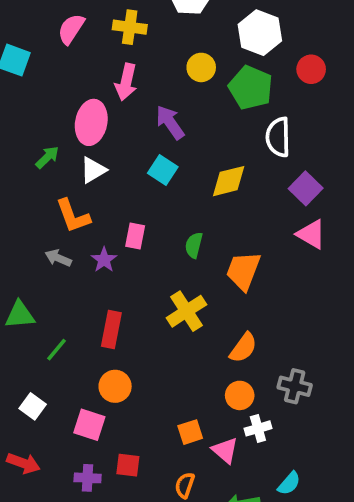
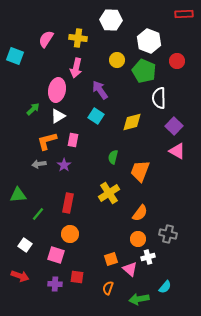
orange L-shape: (73, 216) -> (47, 141), turned 95
pink rectangle: (135, 236) -> (73, 140), moved
gray arrow: (58, 258) -> (39, 164), turned -32

